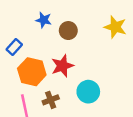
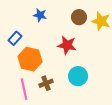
brown circle: (68, 31) -> (79, 17), moved
red star: (62, 66) -> (67, 45), moved, turned 30

